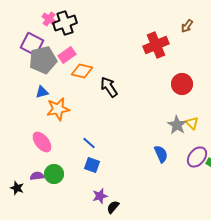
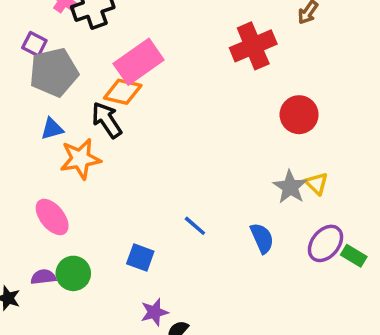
purple square: (32, 44) -> (34, 44), size x0.6
pink rectangle: (67, 55) -> (139, 62), moved, size x1.5
black arrow: (109, 87) -> (107, 120), moved
blue line: (89, 143) -> (195, 226), moved

